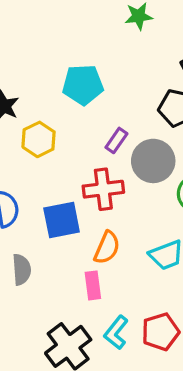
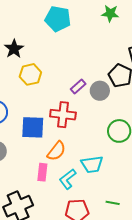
cyan pentagon: (83, 85) -> (58, 19), moved
gray circle: (153, 161) -> (100, 91), moved, size x0.7
cyan L-shape: (116, 333) -> (68, 179), moved

